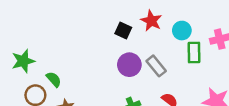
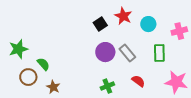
black square: (123, 31) -> (100, 24), turned 32
green rectangle: (194, 52) -> (159, 53), moved

